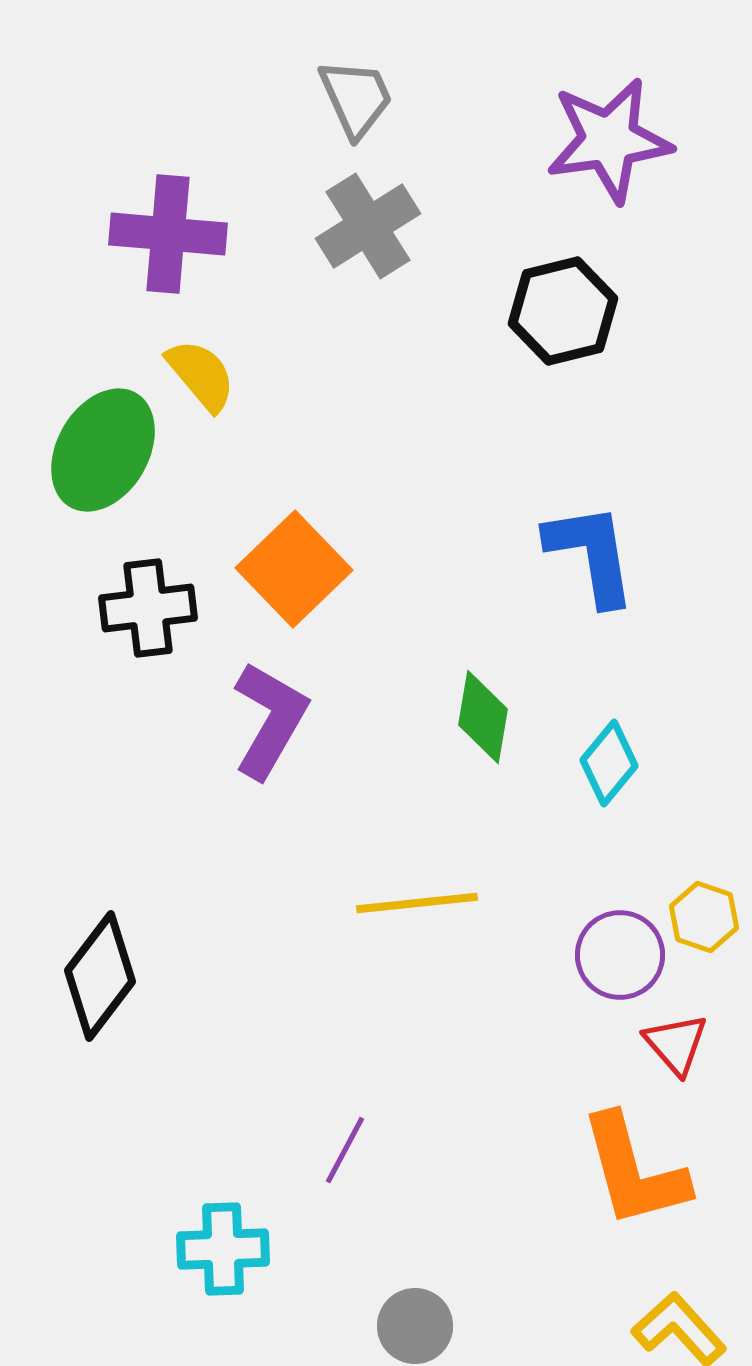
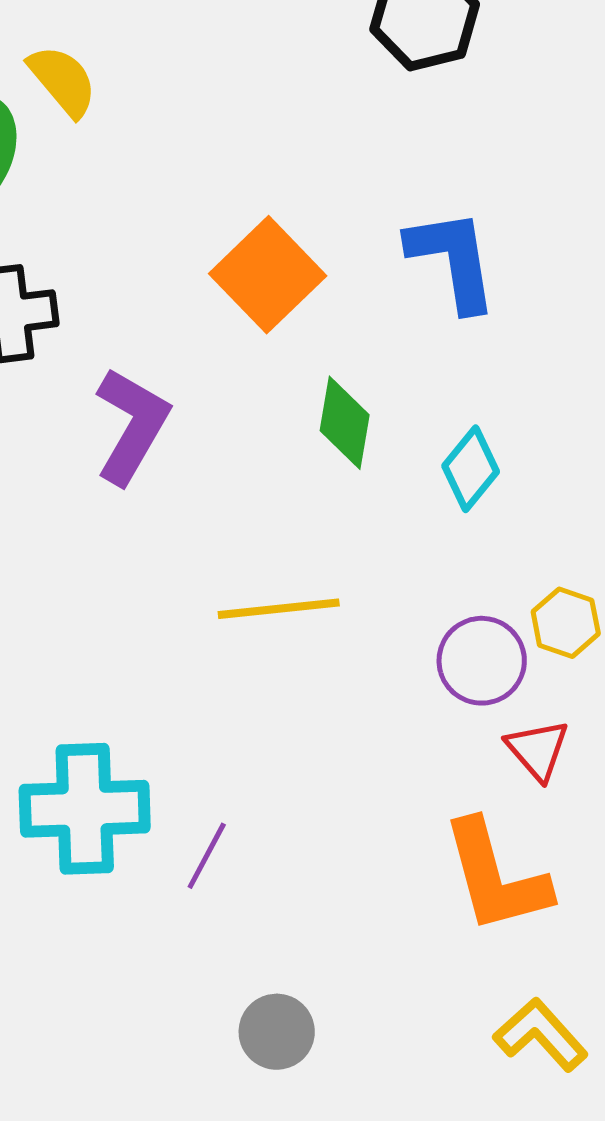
orange square: (294, 569) -> (268, 275), moved
cyan cross: (223, 1249) -> (85, 809), moved, size x1.4

